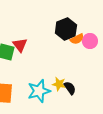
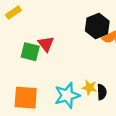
black semicircle: (70, 88) -> (102, 92), turned 32

